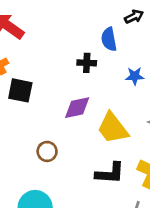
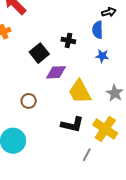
blue semicircle: (109, 39) -> (98, 30), moved
black square: (20, 90) -> (39, 53), moved, turned 30

